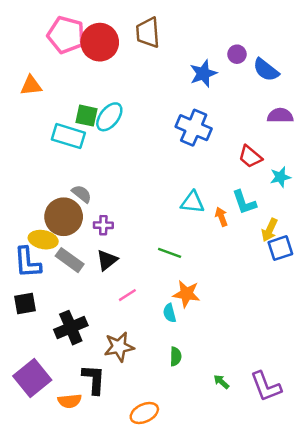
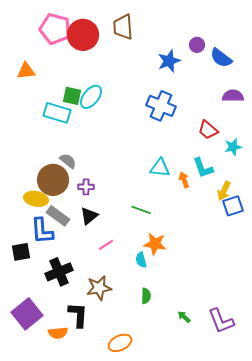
blue L-shape: (27, 262) -> (42, 231), moved

